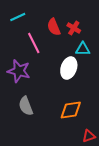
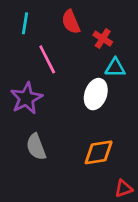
cyan line: (18, 17) -> (25, 23), turned -56
red semicircle: (54, 27) -> (71, 22), moved
purple star: (19, 71) -> (26, 98), turned 30

